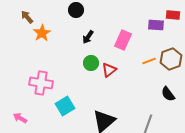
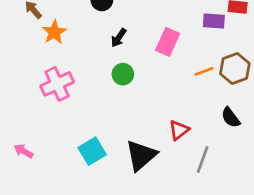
red triangle: (109, 70) -> (179, 130), moved
pink cross: (41, 83) -> (57, 84), moved, turned -35
cyan square: (65, 106) -> (92, 151), moved

